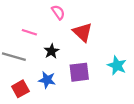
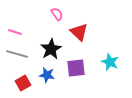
pink line: (29, 32) -> (15, 32), moved
black star: (52, 51) -> (51, 49), size x1.5

